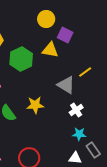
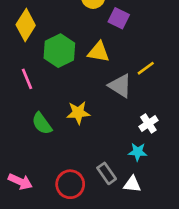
yellow triangle: (50, 50) -> (99, 52), moved
white cross: (76, 110) -> (148, 124), moved
gray rectangle: (93, 150) -> (107, 173), moved

